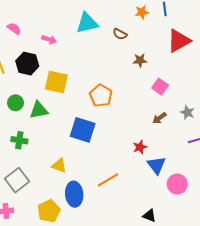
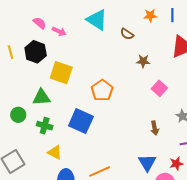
cyan triangle: (87, 23) -> (97, 20), turned 40
pink semicircle: (14, 29) -> (40, 23), moved
green circle: (15, 103) -> (18, 115), moved
brown arrow: (159, 118) -> (155, 128), moved, turned -72
green cross: (19, 140) -> (45, 126), moved
red star: (140, 147) -> (176, 164), moved

